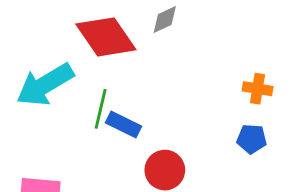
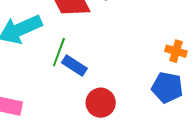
blue pentagon: (252, 139) -> (167, 87), size x1.4

